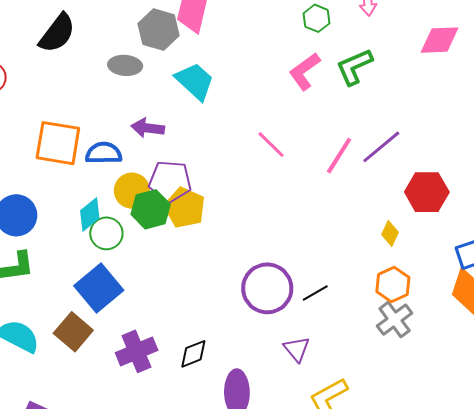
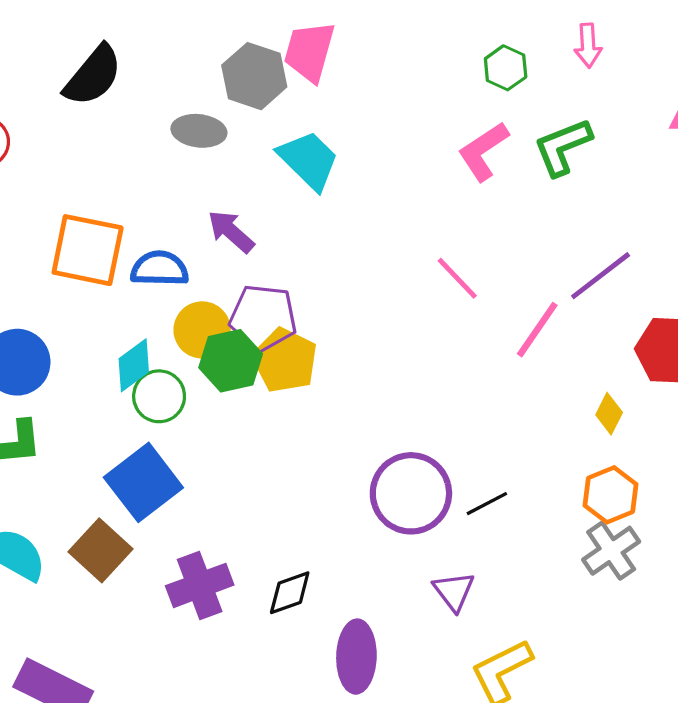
purple arrow: (148, 128) -> (231, 231), turned 32
pink line: (271, 145) -> (457, 278), moved
pink line: (339, 156) -> (537, 330), moved

